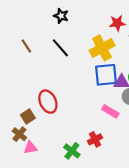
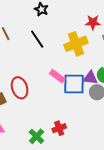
blue square: (106, 75) -> (74, 84), moved
pink rectangle: (110, 111) -> (57, 76), moved

